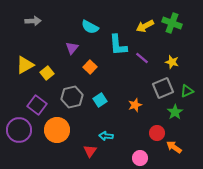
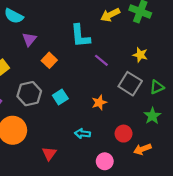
cyan semicircle: (90, 27) -> (14, 16), moved
purple line: (142, 58) -> (101, 60), moved
gray square: (163, 88) -> (130, 84), turned -35
green star: (175, 112) -> (152, 116), moved
cyan arrow: (106, 136) -> (83, 134), moved
orange arrow: (174, 147) -> (142, 149), turned -56

